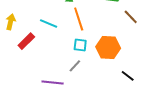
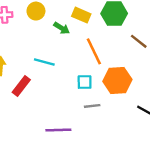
orange line: (79, 19) -> (94, 51), moved
gray line: (75, 66) -> (92, 106), moved, turned 48

